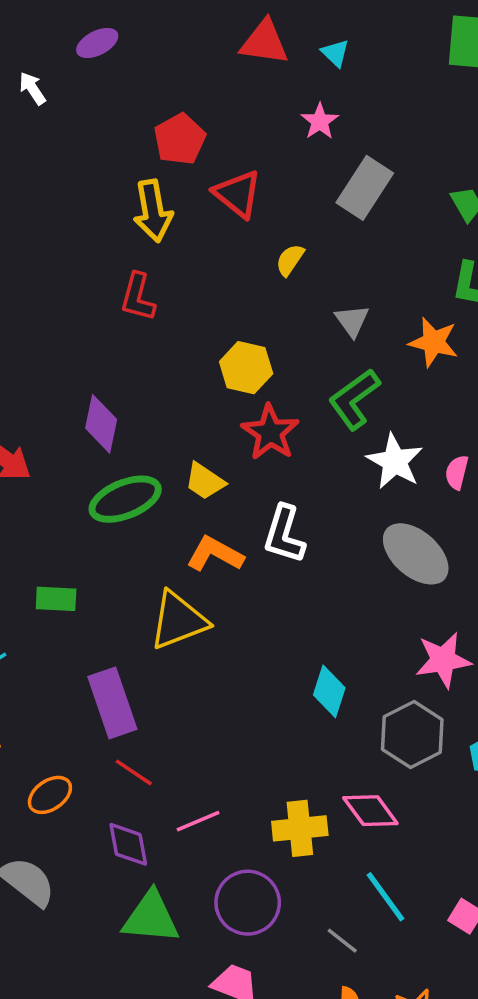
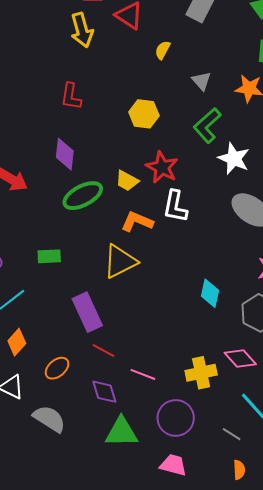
red L-shape: (138, 297) -> (71, 96), moved
red star: (270, 432) -> (162, 167), moved
pink line: (198, 821) -> (143, 374), turned 50

